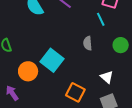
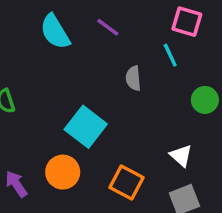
gray semicircle: (88, 43) -> (133, 78), moved
orange circle: (28, 71) -> (63, 172), moved

